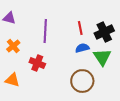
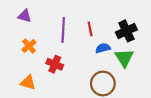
red line: (80, 28) -> (90, 29), moved

